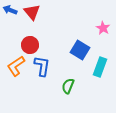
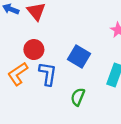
blue square: (80, 50) -> (79, 56), moved

